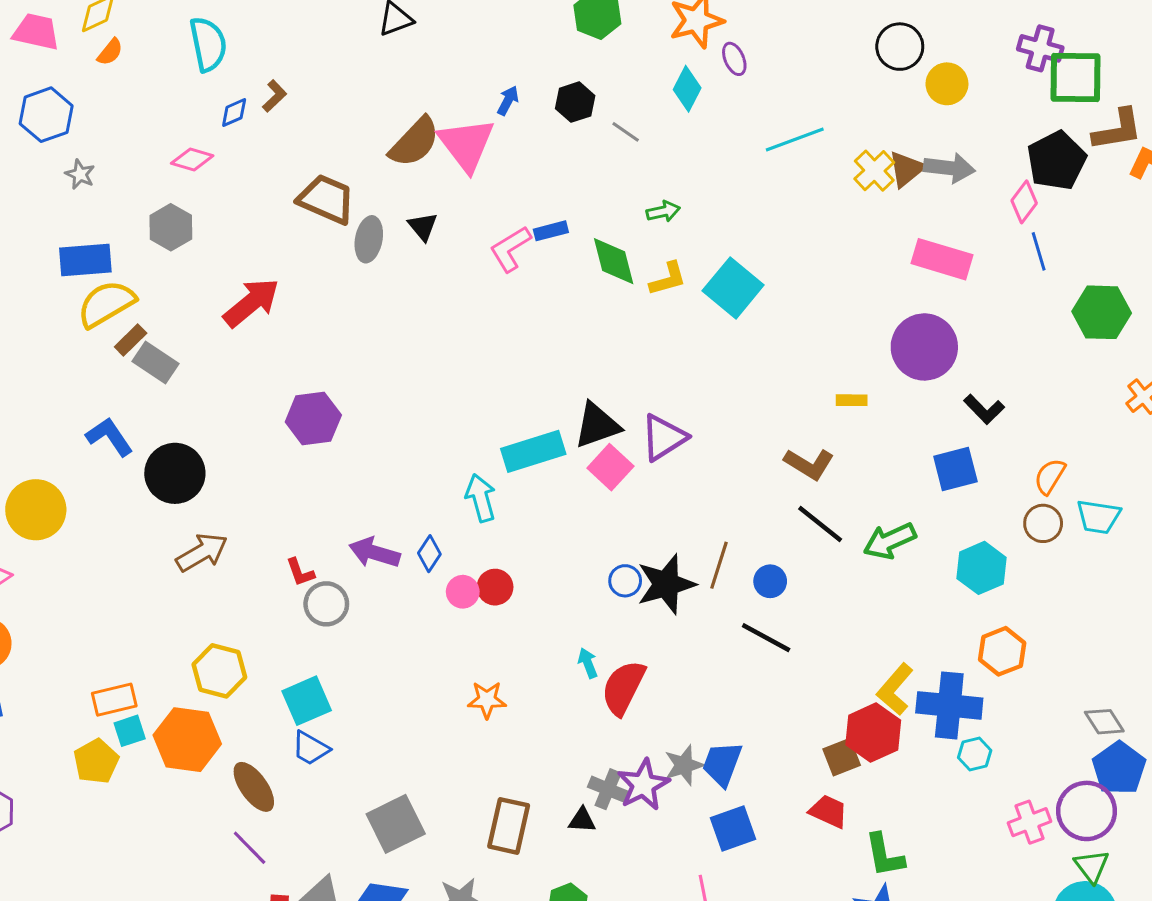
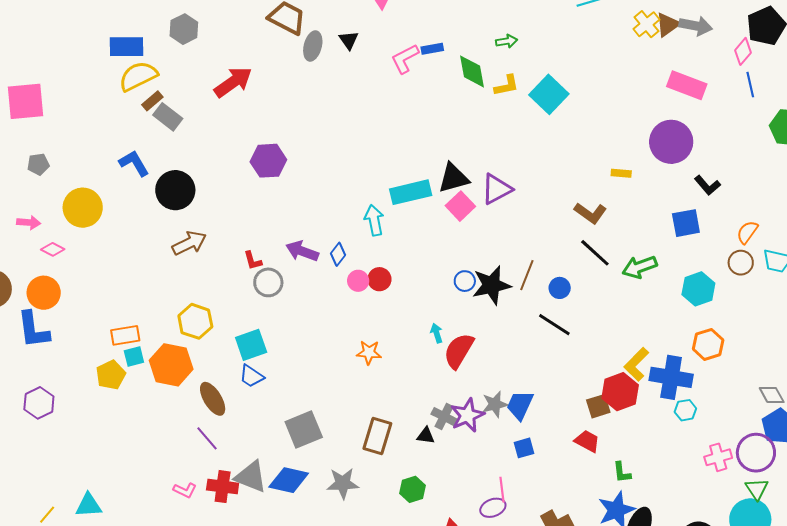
blue square: (733, 828) -> (524, 448), size x0.7
green L-shape: (884, 855) -> (622, 472), size x0.7

